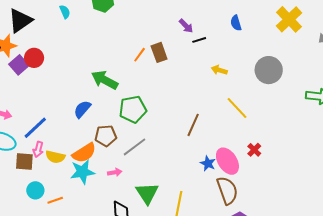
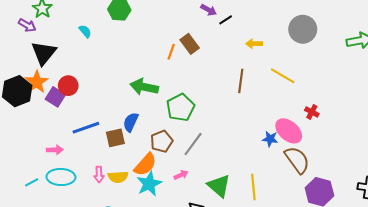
brown line: (193, 125) -> (241, 81), moved
blue line: (35, 128) -> (86, 128), moved, turned 40
brown square: (24, 162) -> (115, 138), moved

